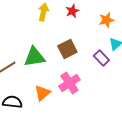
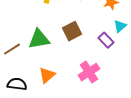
pink cross: (69, 83) -> (89, 72), moved

